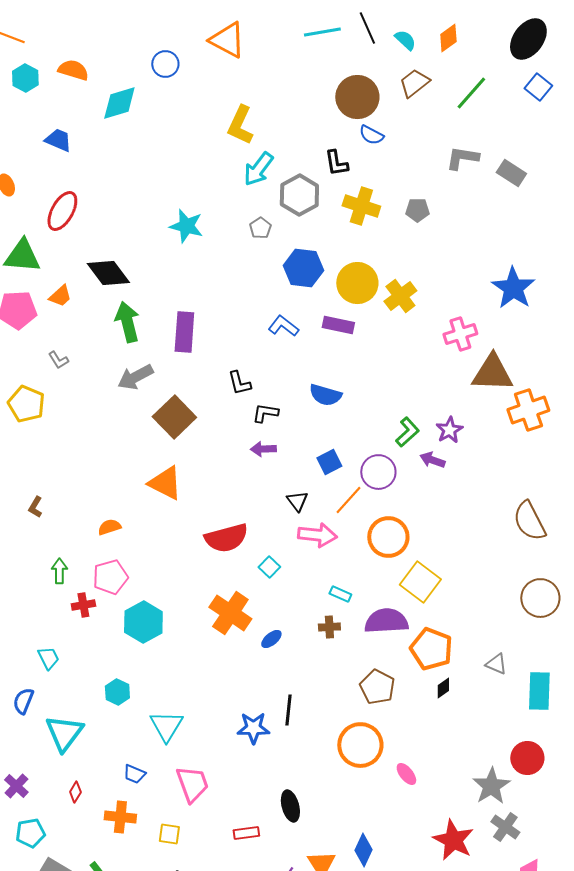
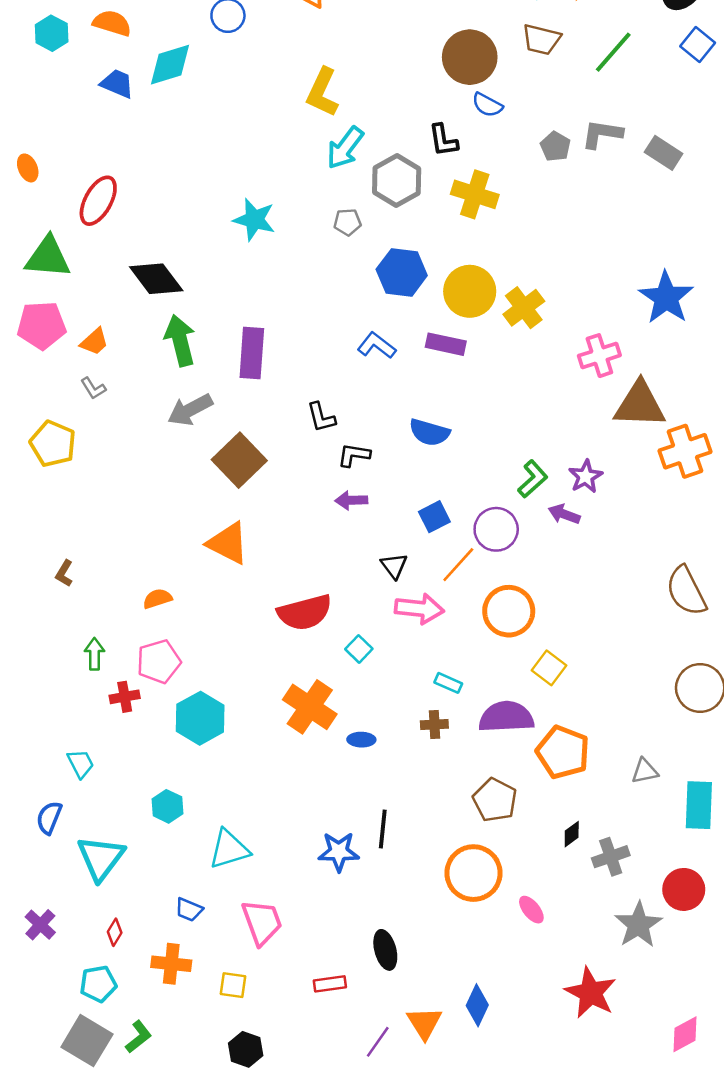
brown trapezoid: (414, 83) -> (541, 39), turned -128
blue trapezoid: (58, 140) -> (117, 84), moved
gray pentagon: (417, 210) -> (555, 147), moved, turned 30
gray pentagon: (260, 228) -> (348, 222), turned 30
orange trapezoid: (60, 296) -> (94, 342), moved
yellow square: (420, 582) -> (549, 668), size x0.7
blue ellipse: (271, 639) -> (361, 740), turned 40
gray triangle: (496, 664) -> (645, 771), turned -35
black diamond: (443, 688) -> (572, 834), moved
cyan triangle: (166, 726) -> (229, 849), turned 42
gray cross: (505, 827) -> (611, 857), moved, turned 36
cyan pentagon: (30, 833) -> (98, 984), moved

